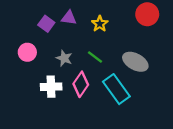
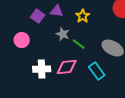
gray star: (64, 58) -> (63, 34), moved
pink diamond: (81, 84) -> (67, 67), turned 50
cyan rectangle: (116, 89) -> (97, 71), size x0.7

